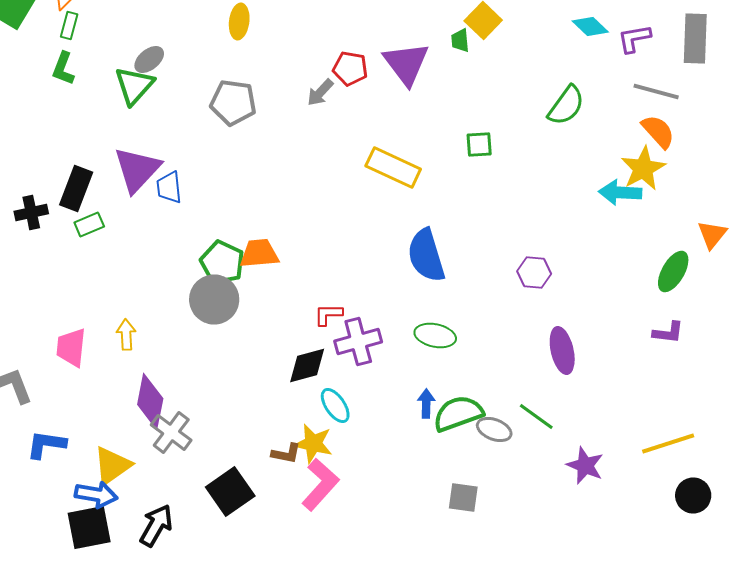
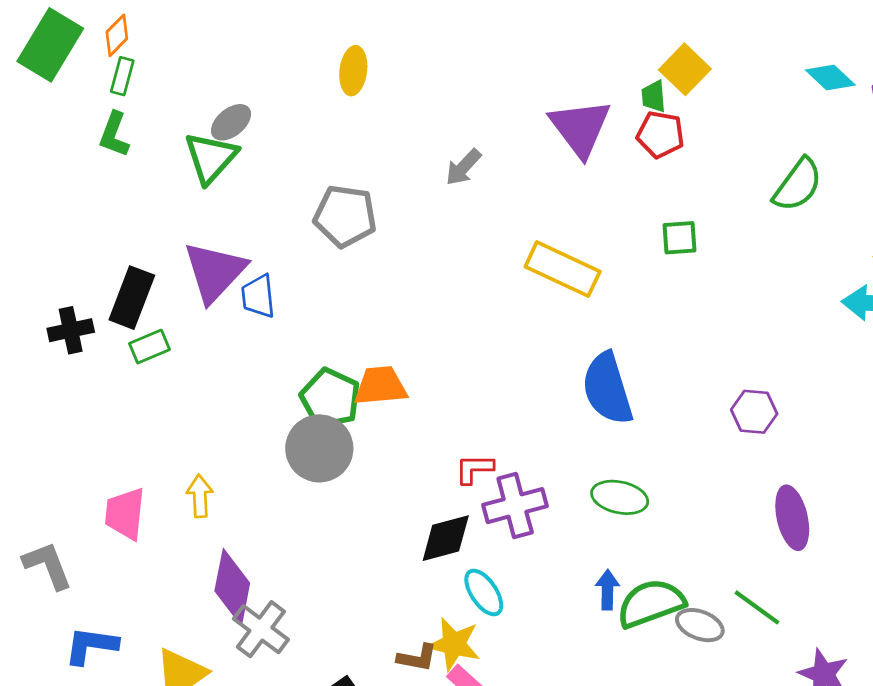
red pentagon: (350, 68) -> (660, 135), moved
gray pentagon: (233, 102) -> (345, 216), moved

